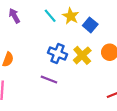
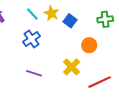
blue cross: (57, 54) -> (32, 39), moved, turned 36
yellow cross: (82, 55) -> (72, 67), moved

